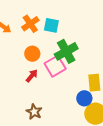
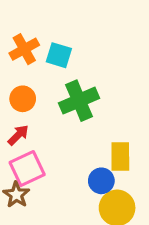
pink square: (55, 66) -> (27, 169), moved

